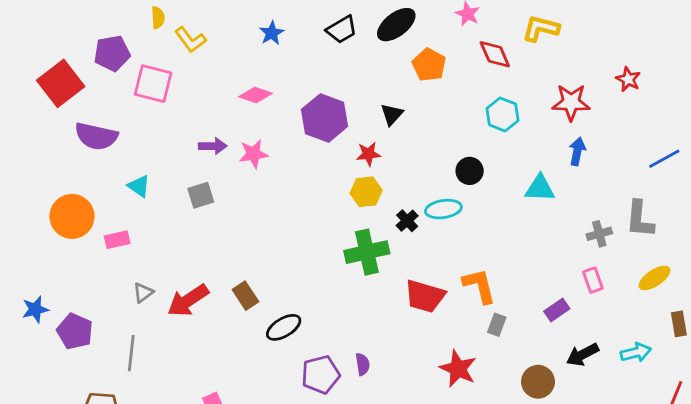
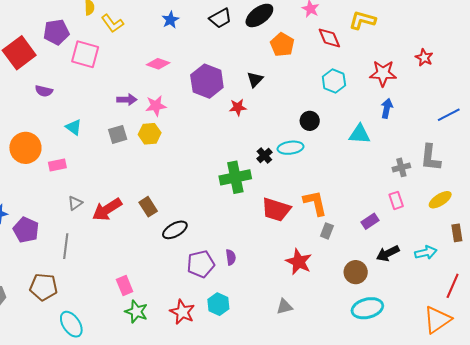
purple semicircle: (96, 136) -> (44, 91), size x0.6
yellow hexagon: (366, 192) -> (150, 134), moved

